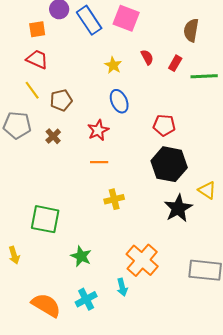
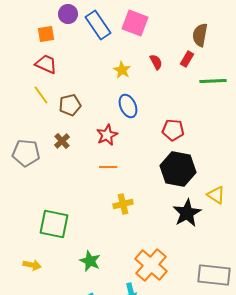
red rectangle: (175, 63) -> (187, 59), moved
gray pentagon: (17, 125) -> (26, 153), moved
yellow arrow: (14, 255) -> (32, 265), moved, turned -60

